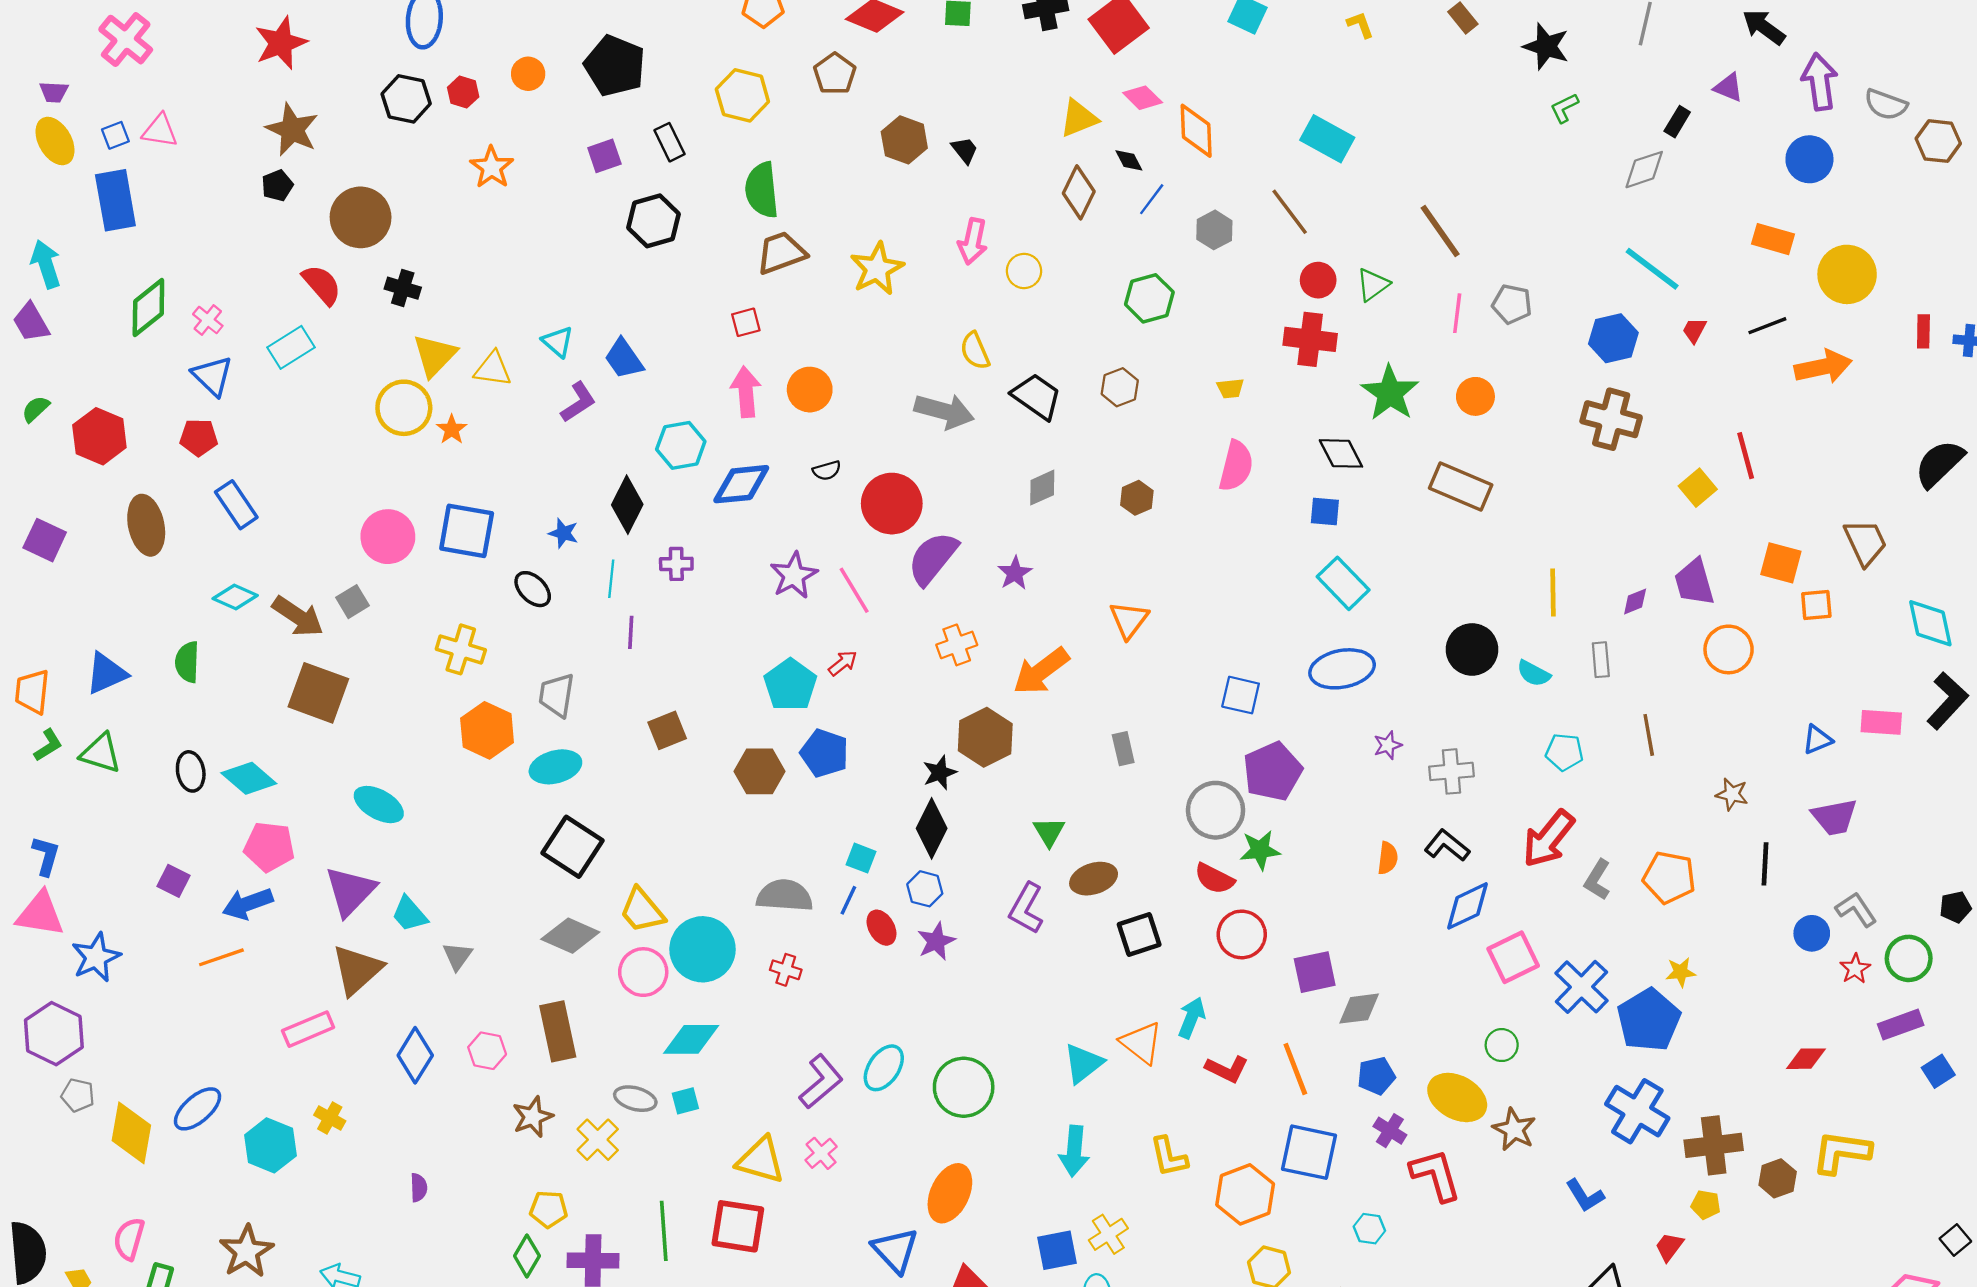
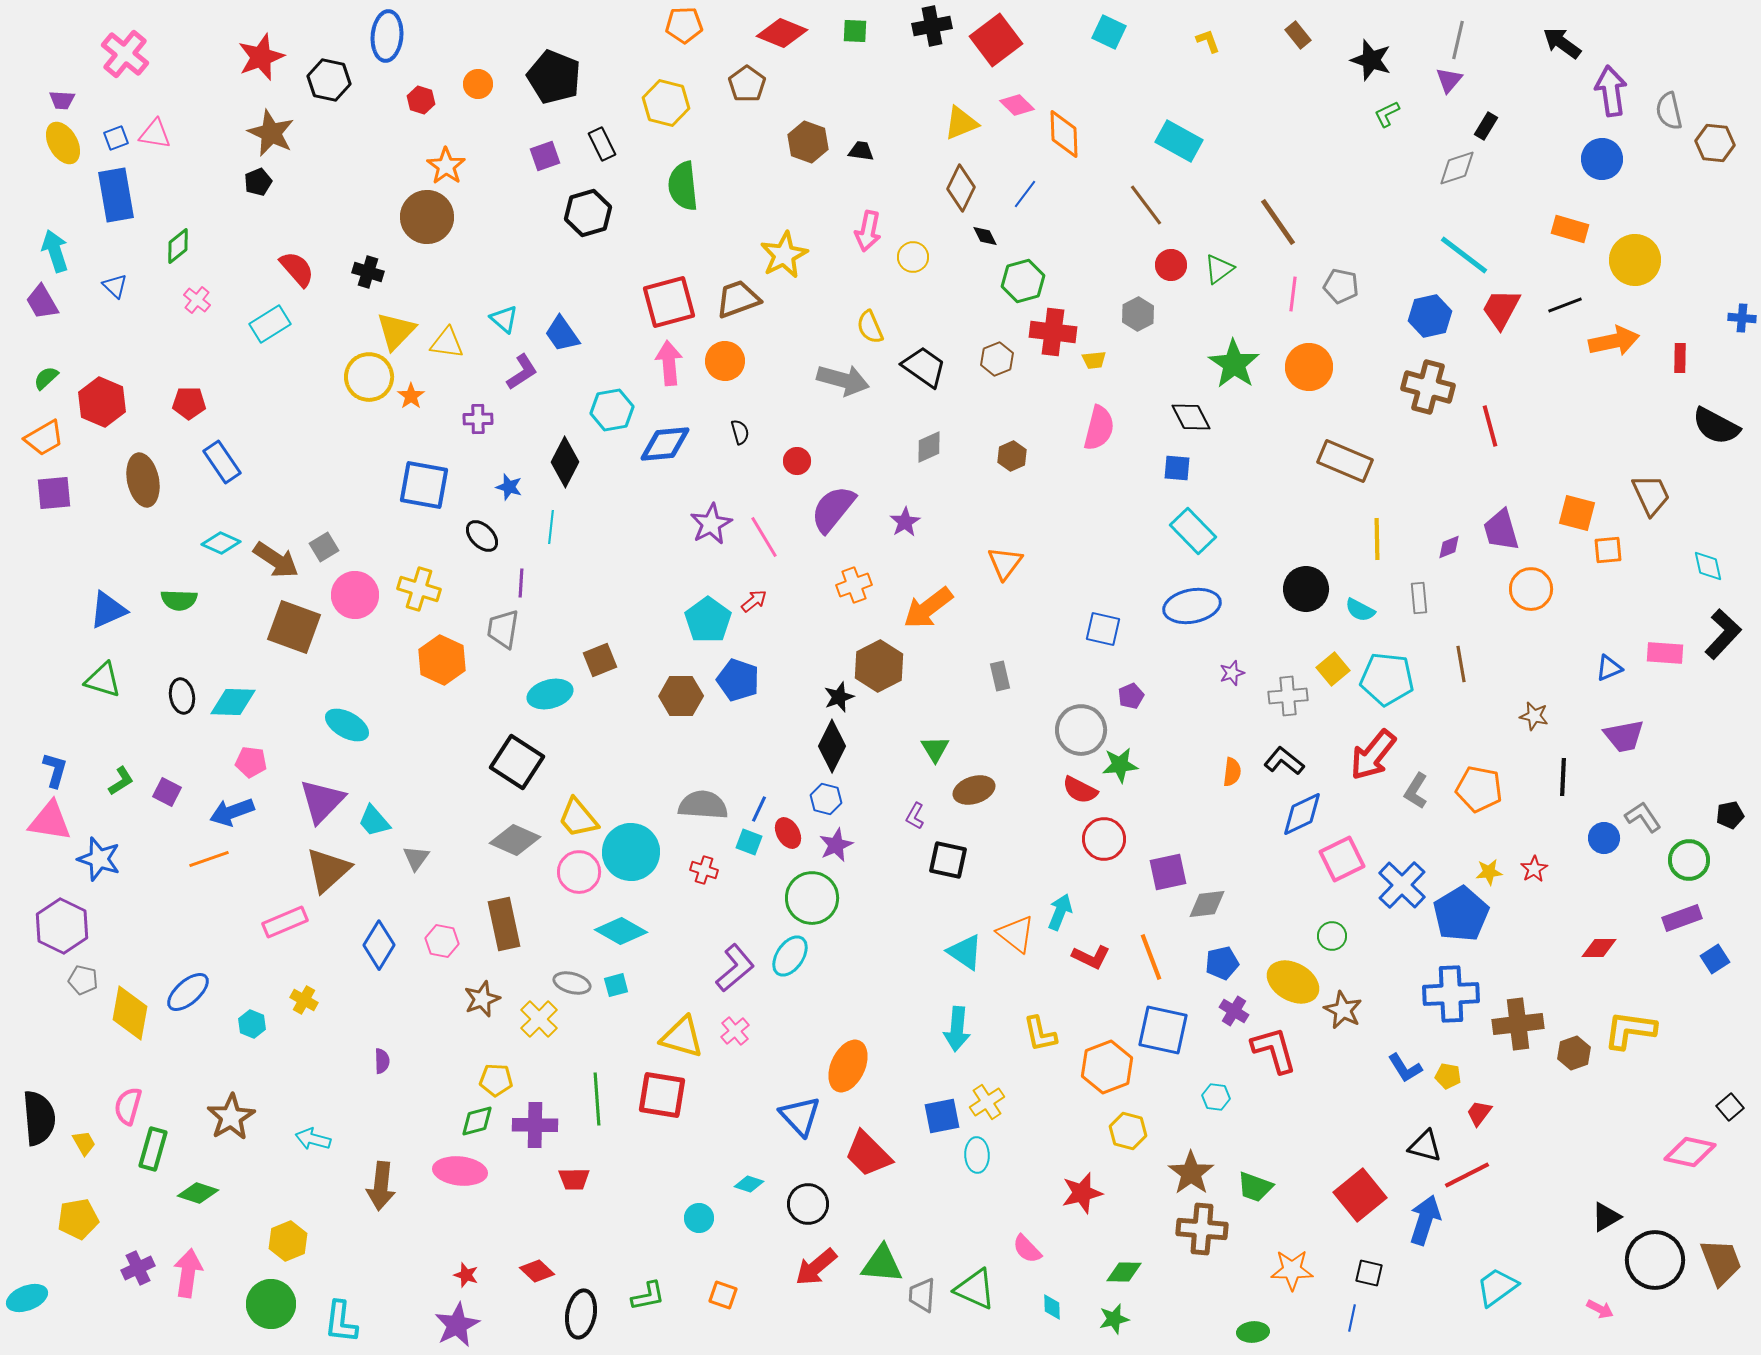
purple triangle: (1729, 87) -> (1449, 80), moved, turned 48
black hexagon: (406, 99) -> (329, 80), moved
gray semicircle: (1886, 105) -> (1669, 111), turned 57
black trapezoid: (965, 150) -> (861, 151), turned -44
black diamond: (1129, 160) -> (985, 236), moved
brown circle: (361, 217) -> (427, 217), moved
gray hexagon: (1214, 230) -> (1138, 314), moved
brown trapezoid: (781, 253) -> (738, 299), moved
green diamond: (148, 307) -> (178, 246), moved, size x0.7
red square: (746, 322) -> (669, 302), size x2.0
red trapezoid: (1694, 330) -> (1501, 309), size x1.8
red rectangle: (1923, 331) -> (1680, 358), moved
red cross: (1310, 339) -> (1053, 332), moved
blue triangle: (212, 376) -> (115, 286), moved, size x0.7
orange circle: (1475, 396) -> (1309, 367), size x1.4
red line: (1746, 456) -> (1490, 426), moved
black semicircle: (1939, 464) -> (1716, 426), turned -108
black semicircle: (827, 470) -> (740, 432), turned -90
brown rectangle: (1461, 486) -> (1345, 461), moved
yellow square: (1698, 488) -> (1333, 669), moved
red circle: (892, 504) -> (797, 461), size x0.5
pink circle: (388, 537) -> (355, 595), moved
purple square: (45, 540) -> (54, 493), turned -30
purple cross: (676, 564) -> (478, 419), moved
cyan diamond: (1930, 623) -> (1708, 566), size x0.7
purple line: (631, 632) -> (521, 583), moved
green semicircle: (187, 662) -> (179, 600), turned -90
orange trapezoid: (32, 692) -> (44, 438), moved, turned -126
green L-shape: (48, 745) -> (121, 781), moved
cyan pentagon: (1564, 752) -> (1387, 679), size x1.6
cyan ellipse: (555, 767) -> (550, 694), moved
purple pentagon: (1273, 771) -> (1131, 696), size x0.5
cyan diamond: (249, 778) -> (233, 702), turned -39
pink pentagon: (269, 847) -> (251, 762), size x0.7
cyan square: (861, 858) -> (749, 842), moved
purple L-shape: (1026, 908) -> (915, 816), size x0.6
black square: (1139, 934) -> (948, 860), moved, turned 30
blue star: (96, 957) -> (99, 859), turned -30
red star: (1855, 969) -> (1534, 869), moved
cyan diamond: (691, 1039) -> (621, 931), turned 30
cyan triangle: (1083, 1063) -> (965, 952), turned -48
green circle: (964, 1087) -> (812, 898), moved
blue cross: (1637, 1111) -> (1451, 994), turned -34
cyan hexagon: (270, 1145) -> (252, 1024), size x0.6
yellow pentagon: (1706, 1205) -> (1448, 1076), moved
green diamond: (527, 1256) -> (477, 1121), turned 45

